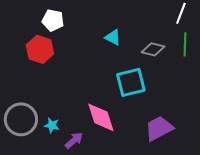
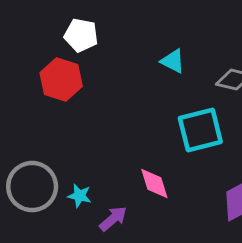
pink diamond: (101, 117) -> (154, 183), size x0.7

